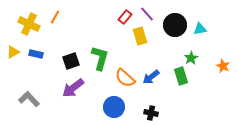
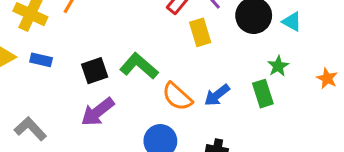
cyan triangle: (200, 29) -> (292, 22), turned 40
green L-shape: (100, 58) -> (139, 66), turned -65

